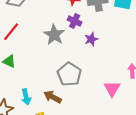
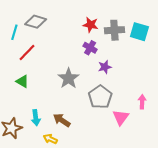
gray star: (54, 35) -> (69, 78), moved
gray pentagon: (69, 74) -> (100, 97), moved

